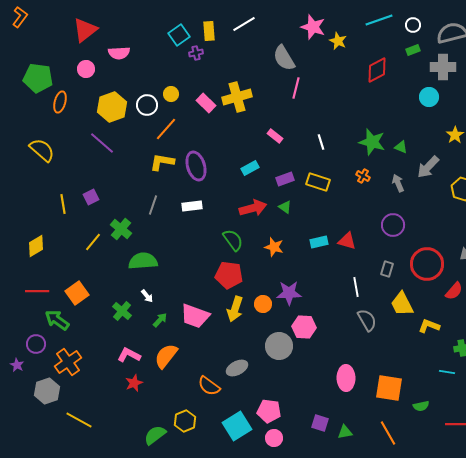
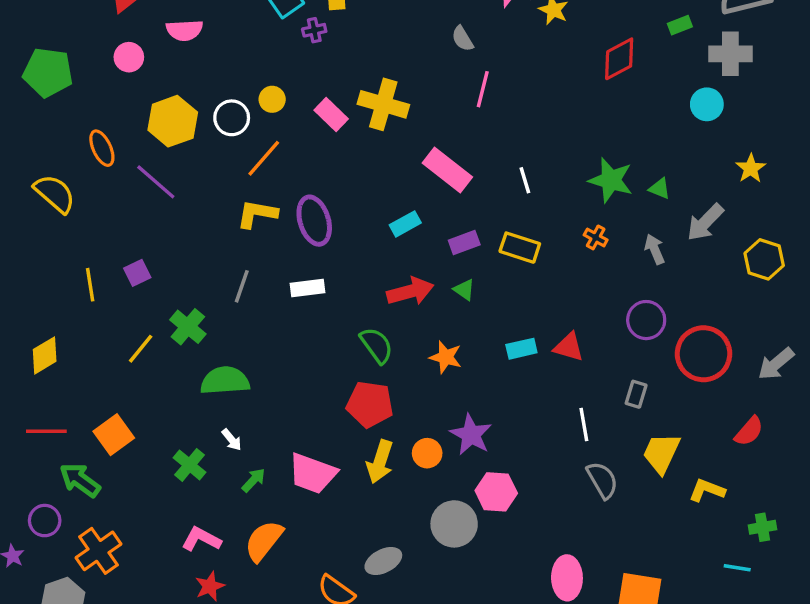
gray semicircle: (284, 58) -> (463, 39), size x0.6
yellow cross: (237, 97) -> (383, 104), turned 32
orange ellipse: (60, 102) -> (102, 148), moved, turned -40
pink rectangle: (275, 136) -> (447, 170), size x1.8
red circle: (427, 264) -> (703, 354), moved
purple star: (289, 293) -> (471, 435), turned 30
yellow trapezoid: (402, 304) -> (661, 453), turned 52

